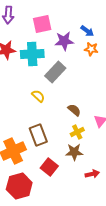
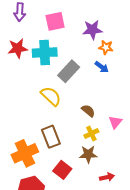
blue arrow: (87, 31) -> (102, 67), moved
purple star: (64, 41) -> (92, 30), moved
yellow semicircle: (38, 96) -> (51, 96), size x1.5

